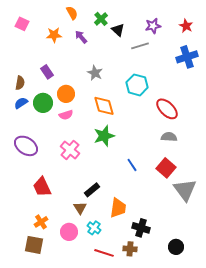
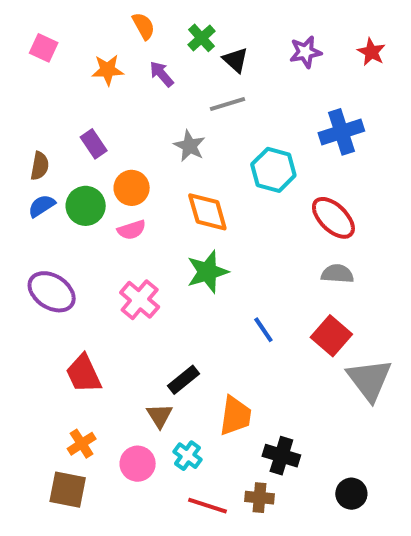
gray line: (140, 46) -> (227, 104), moved
blue cross: (187, 57) -> (341, 132), moved

